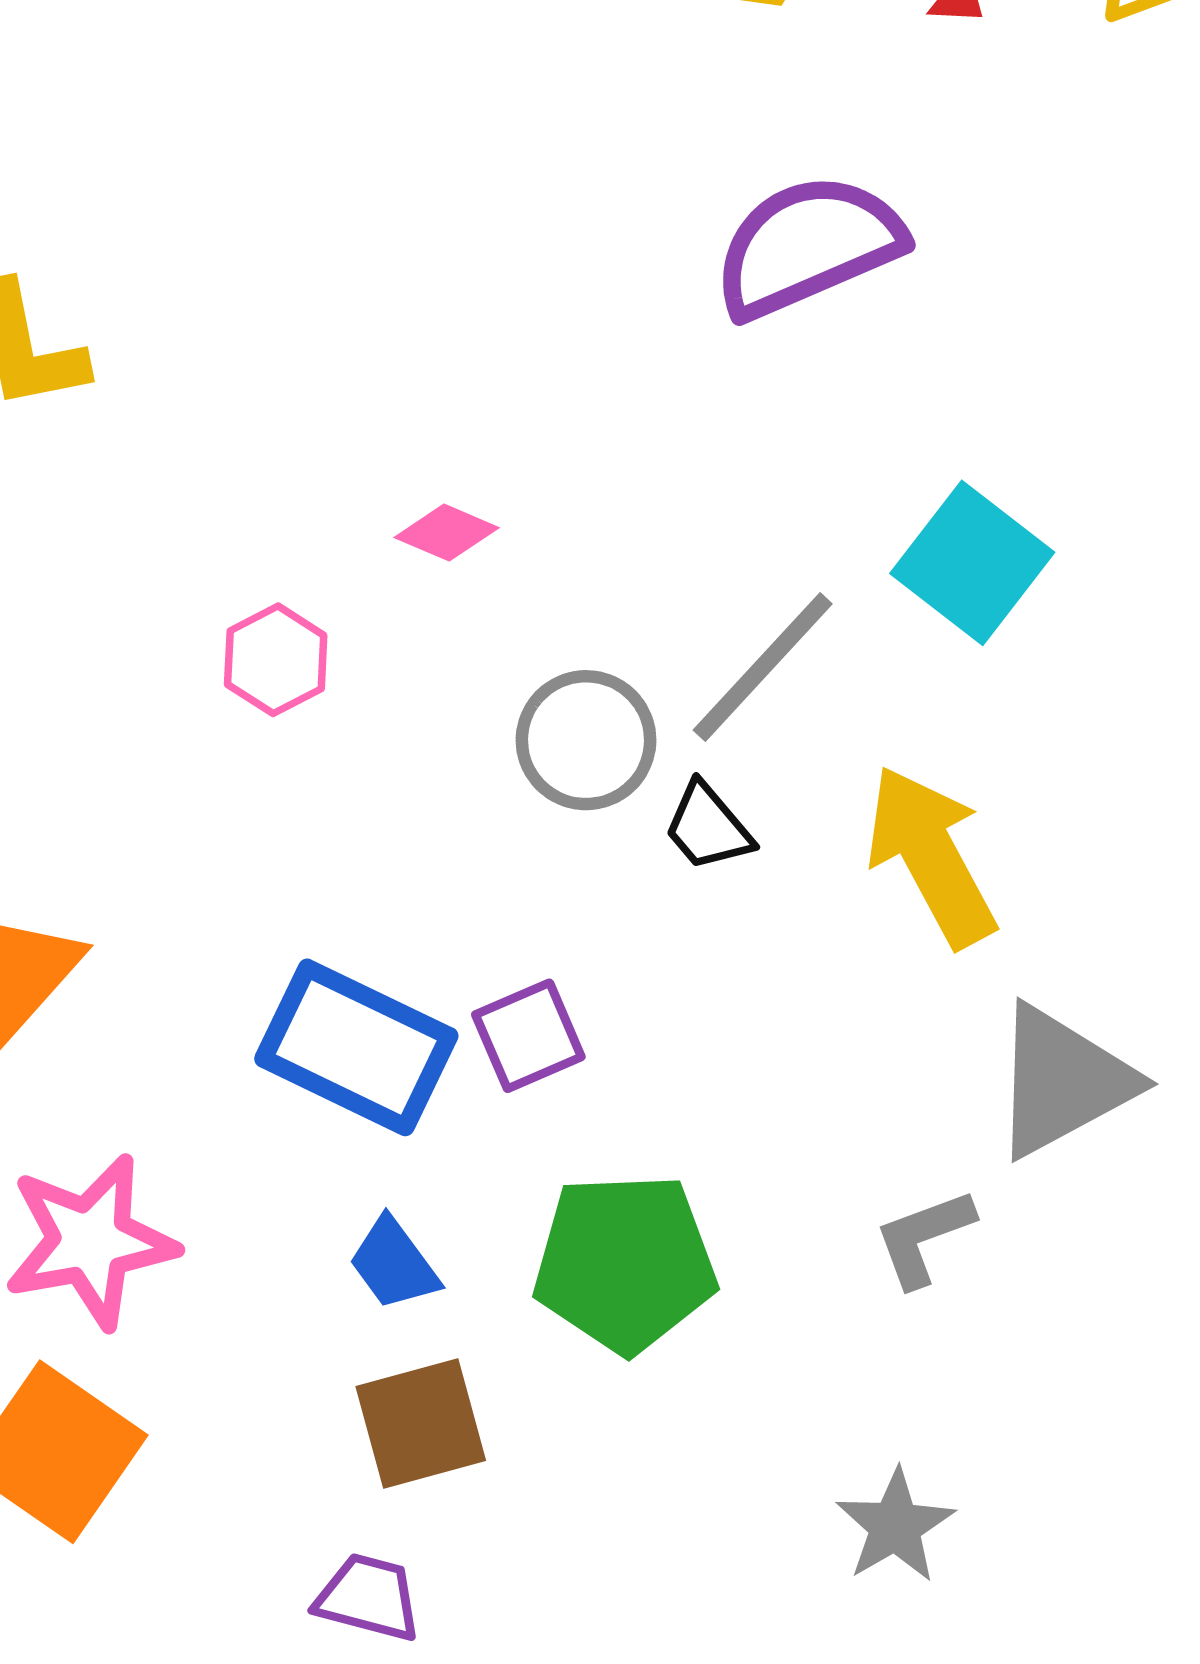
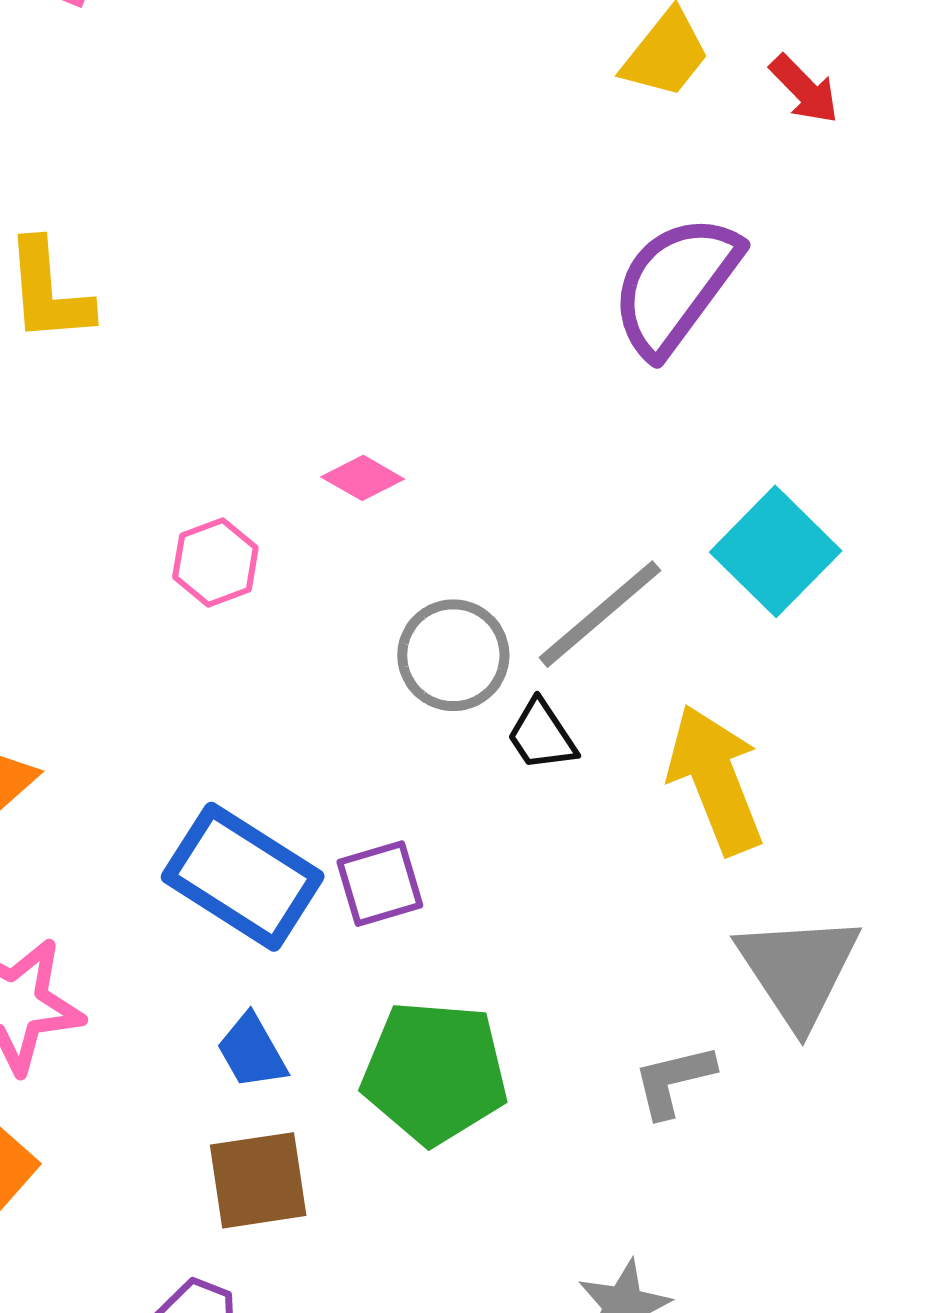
purple semicircle: (808, 246) -> (676, 285), turned -37
gray triangle: (1063, 1081) -> (798, 970), turned -42

